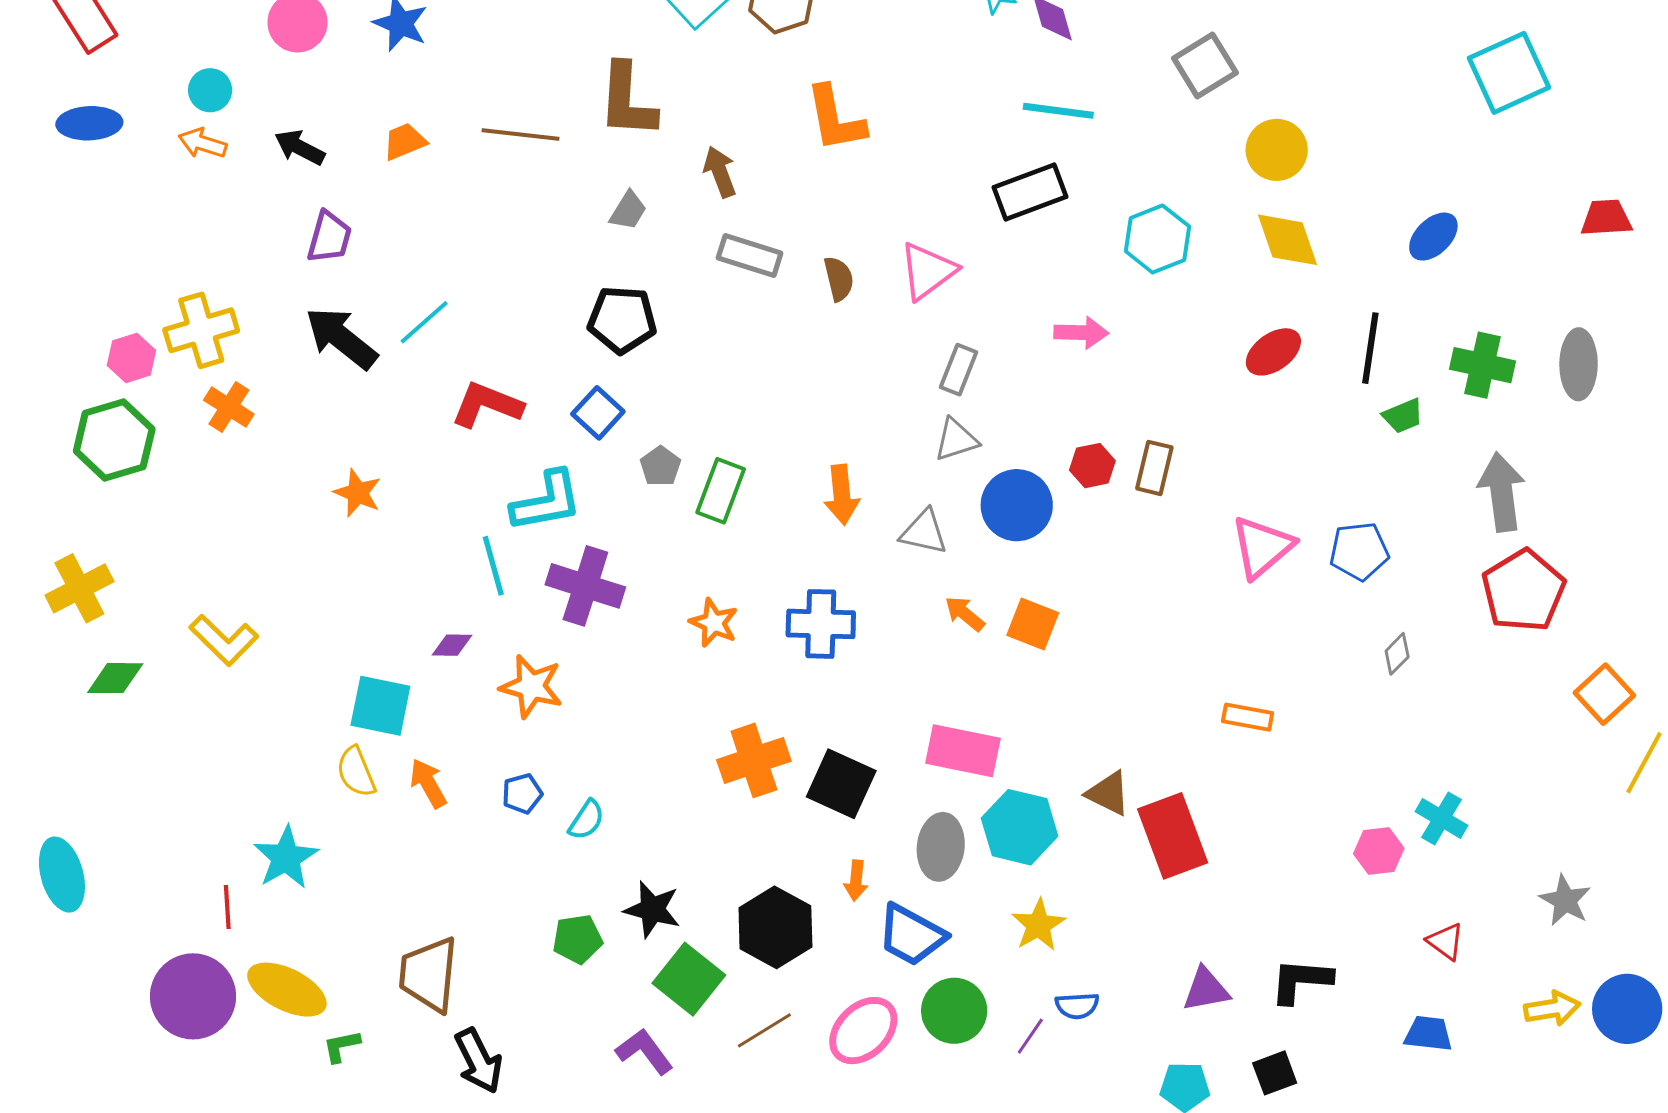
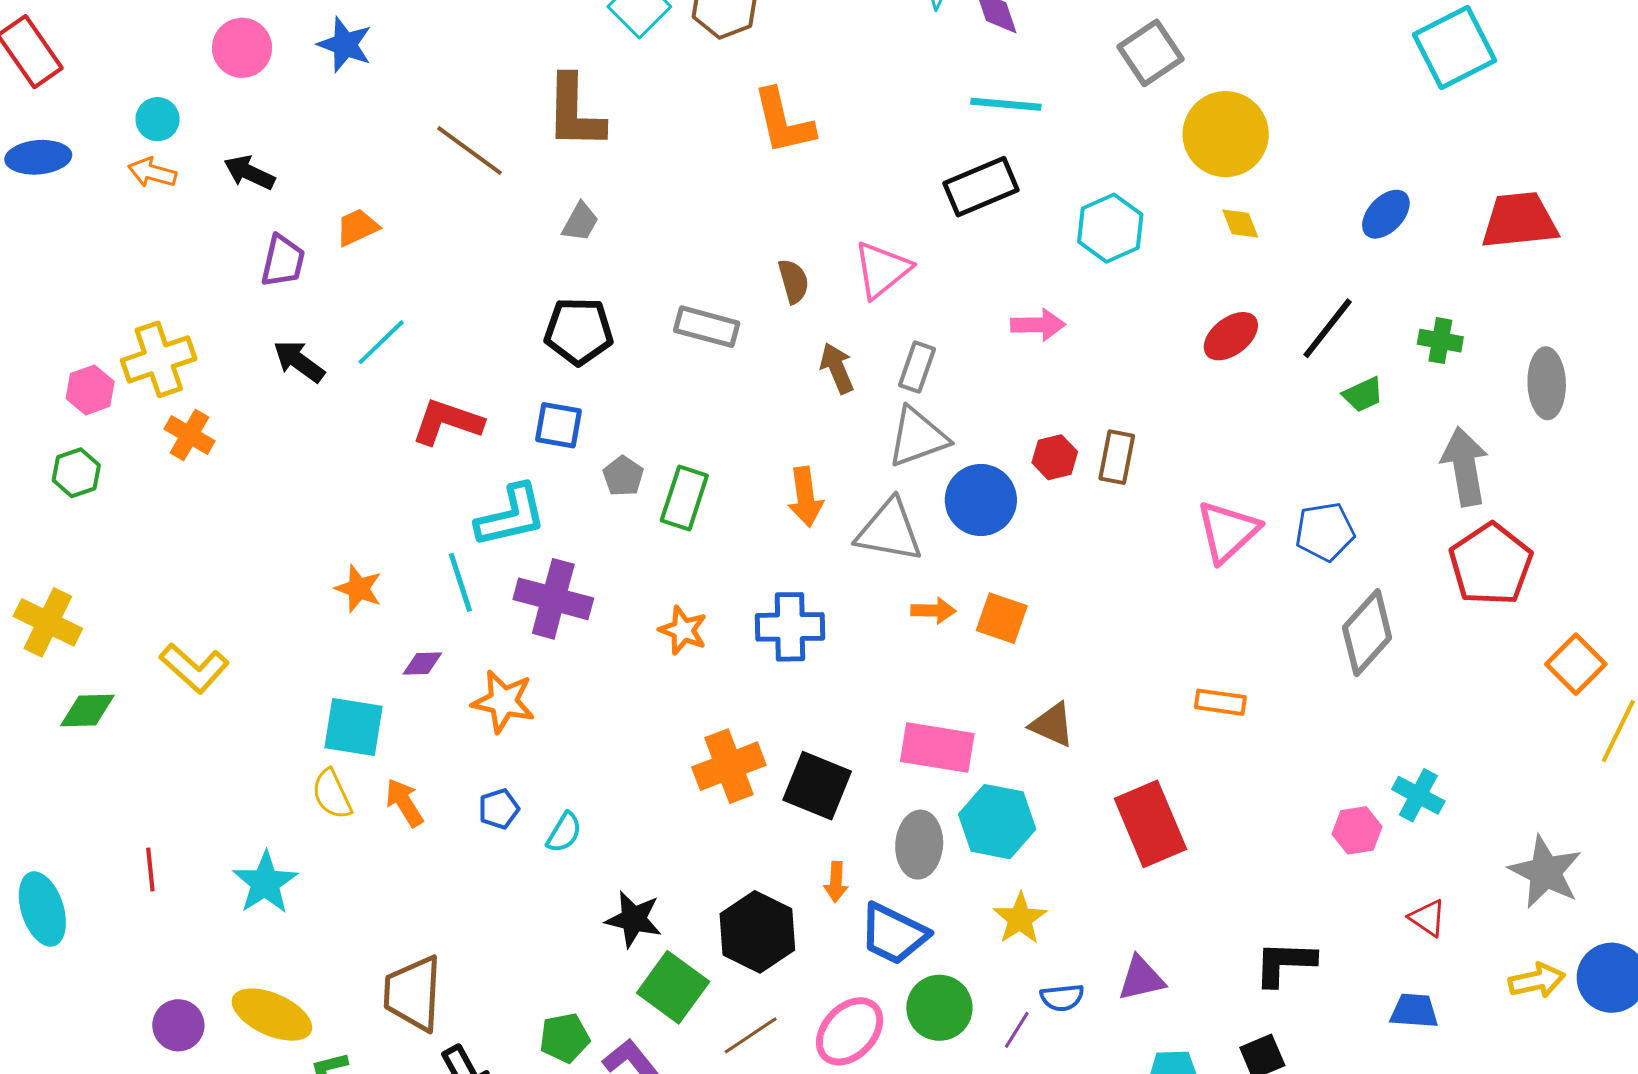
brown line: (520, 134) -> (469, 150), turned 32
orange trapezoid: (405, 142) -> (357, 227), moved
yellow circle: (1277, 150) -> (1226, 134), size x1.4
brown arrow: (720, 172) -> (837, 368), moved
red trapezoid: (1606, 218) -> (1519, 220), moved, size x1.5
yellow diamond: (1287, 240) -> (1240, 224), size x0.6
gray rectangle: (750, 255) -> (707, 327), moved
black arrow: (341, 338) -> (299, 361), size x0.7
black line: (1370, 348) -> (1328, 328), turned 32
gray ellipse: (1579, 364) -> (1547, 383), moved
green cross: (1483, 365) -> (1440, 341), size x0.7
blue square: (598, 413) -> (559, 425), turned -30
green hexagon: (114, 440) -> (76, 473), size x0.6
gray triangle: (956, 440) -> (918, 437), size x1.4
orange star: (358, 493) -> (359, 589), moved
gray triangle: (924, 532) -> (889, 531), size x1.4
yellow cross: (79, 588) -> (48, 622), turned -34
orange arrow: (965, 614) -> (933, 611), turned 144
gray diamond: (1397, 654) -> (1367, 633), size x2.0
brown triangle: (1108, 793) -> (1052, 725), moved
gray star: (1565, 900) -> (1545, 872), size x1.4
red line: (227, 907) -> (150, 869), moved
green pentagon: (578, 939) -> (564, 1038), moved
purple triangle: (1206, 990) -> (1141, 979), moved
purple circle: (193, 996) -> (178, 1025), size x0.6

